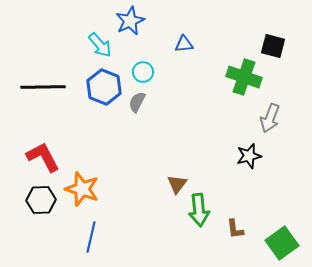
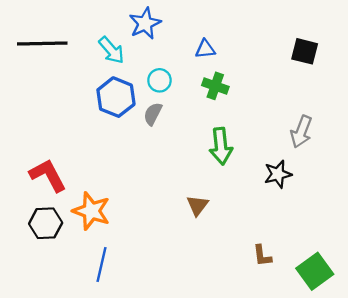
green cross: (244, 77) -> (215, 86), moved, size x0.7
black line: (43, 87) -> (42, 44), moved
green arrow: (199, 210) -> (221, 146), moved

